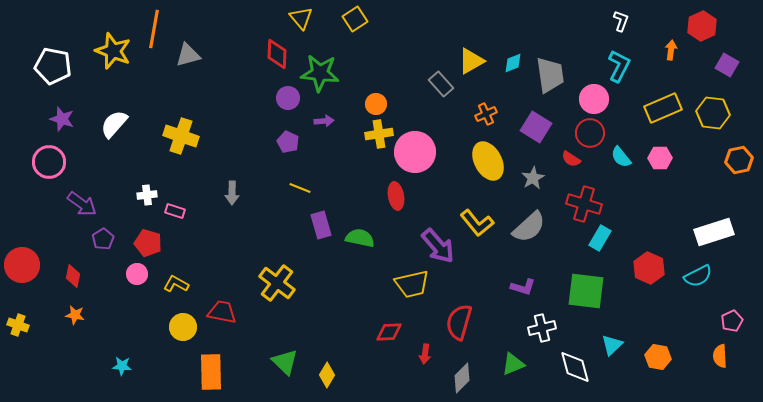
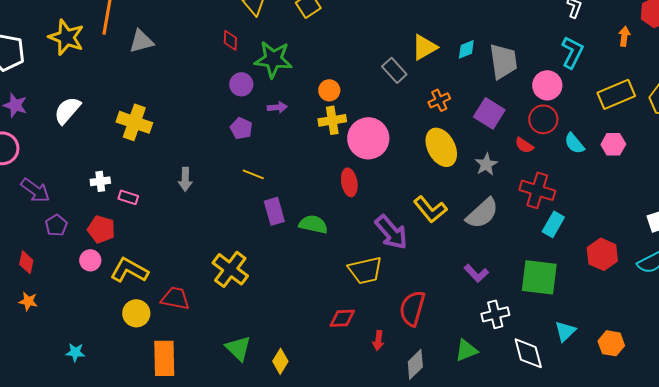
red diamond: (277, 54) -> (230, 40), size x0.7
yellow L-shape: (176, 284) -> (129, 270), size x1.5
purple L-shape: (523, 287) -> (476, 273), turned 30

